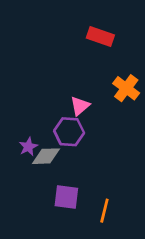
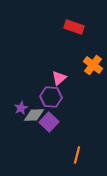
purple square: (66, 197) -> (49, 122), moved, turned 36

